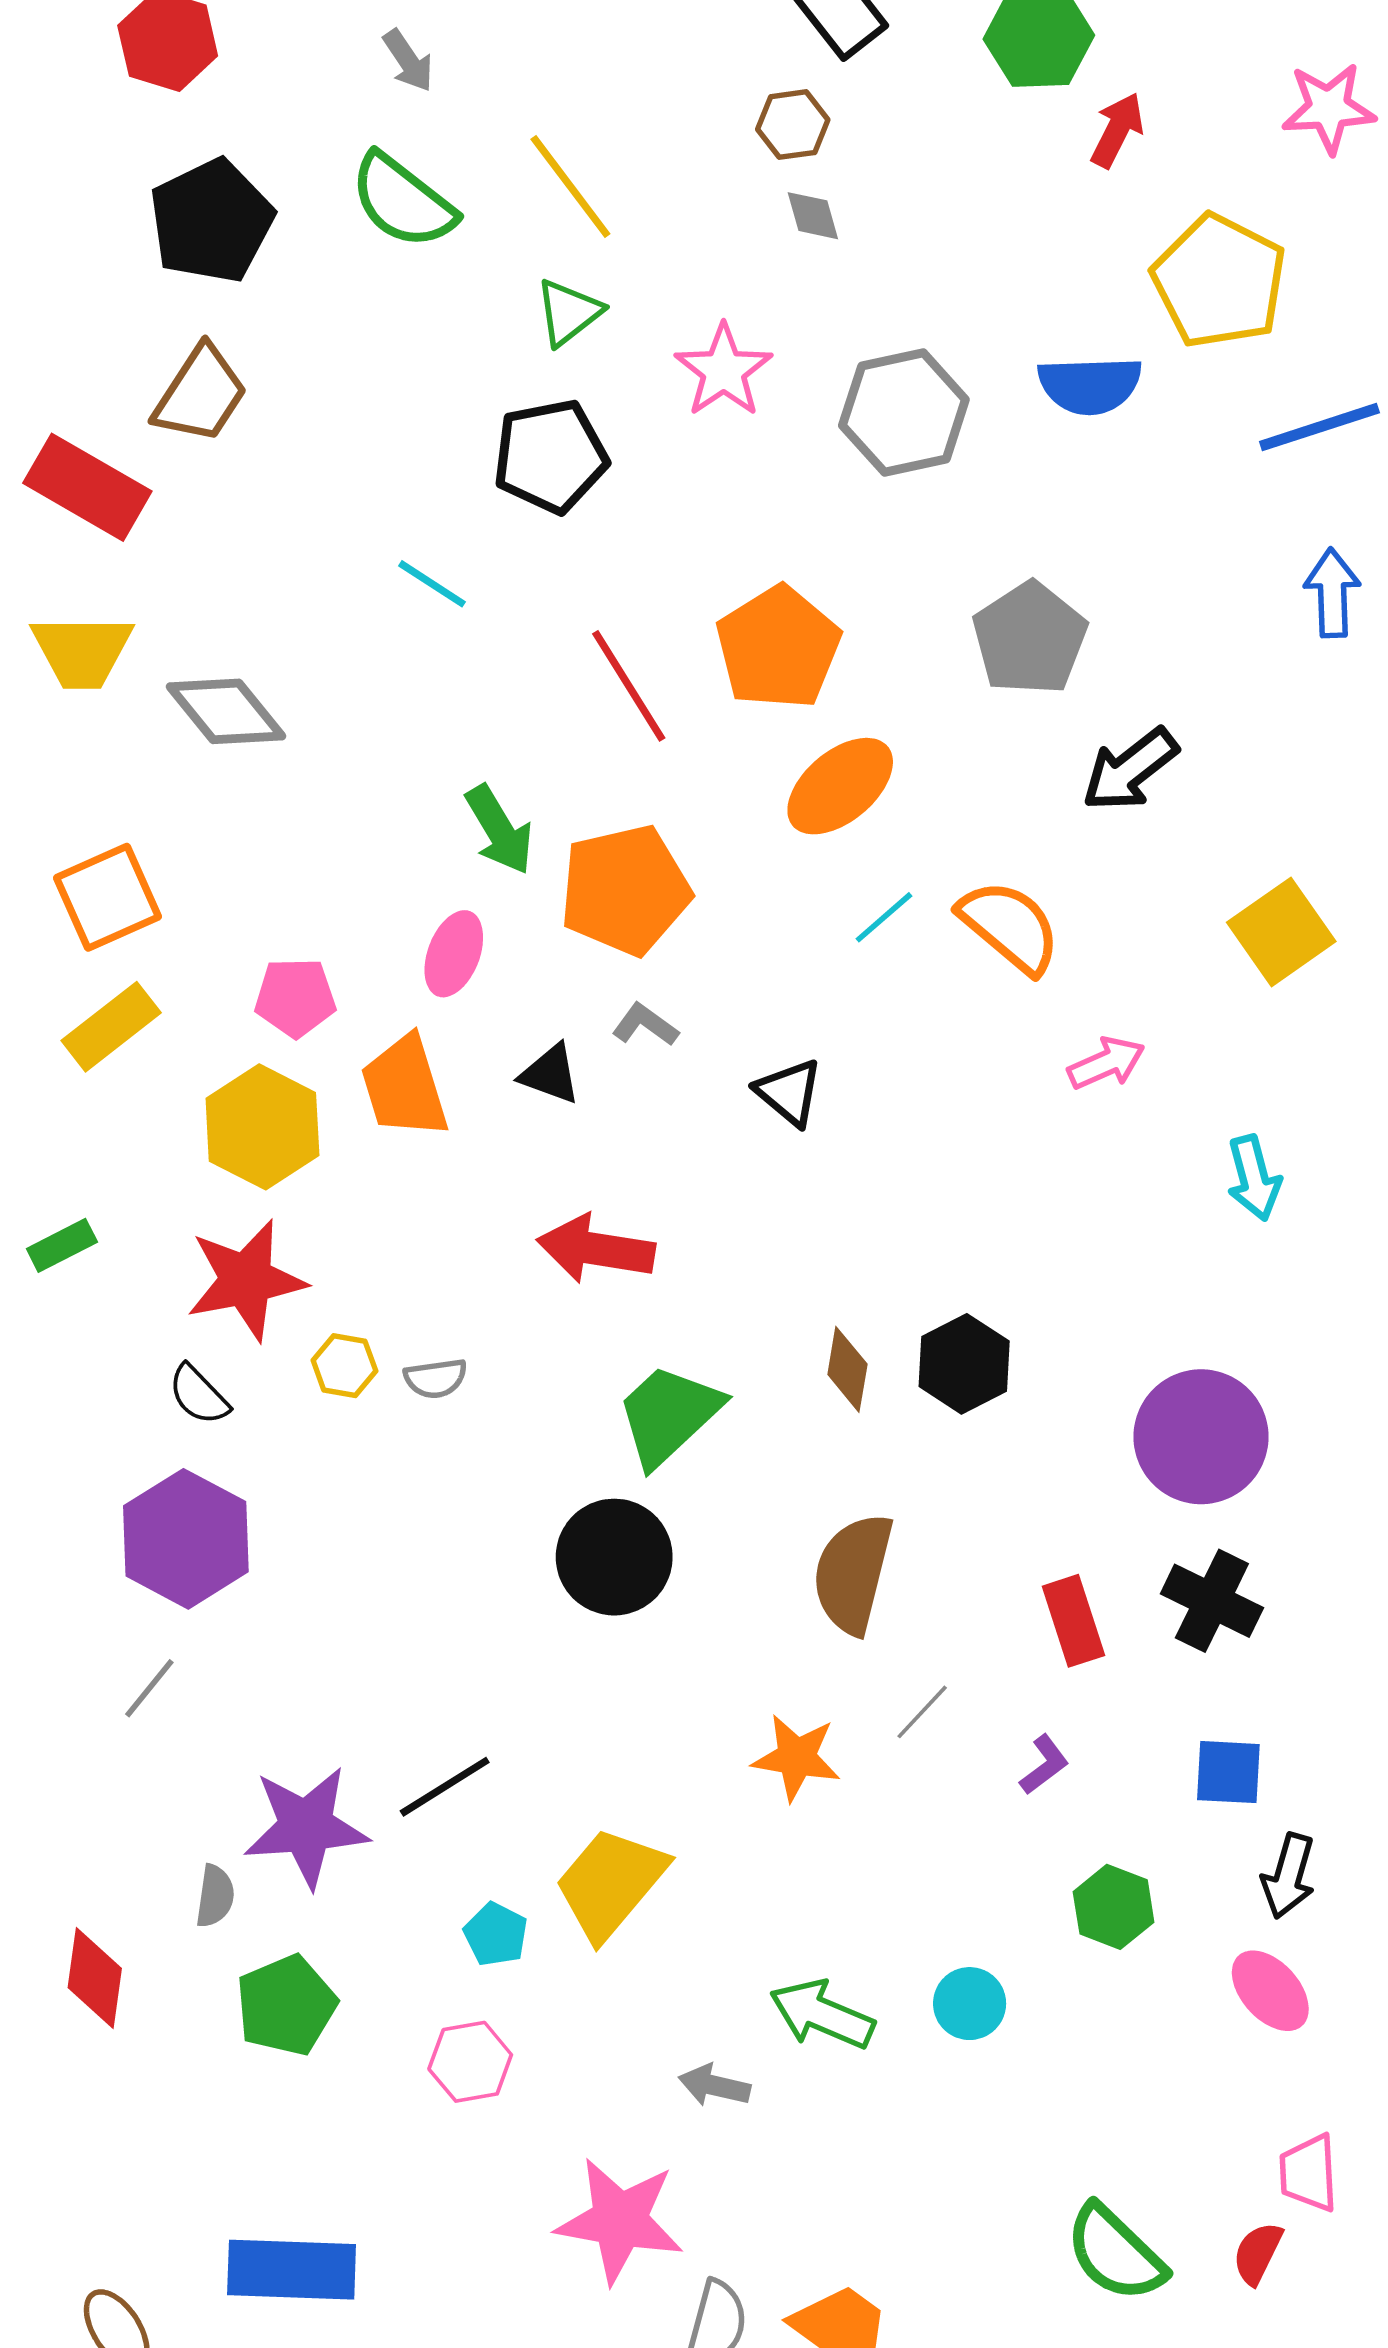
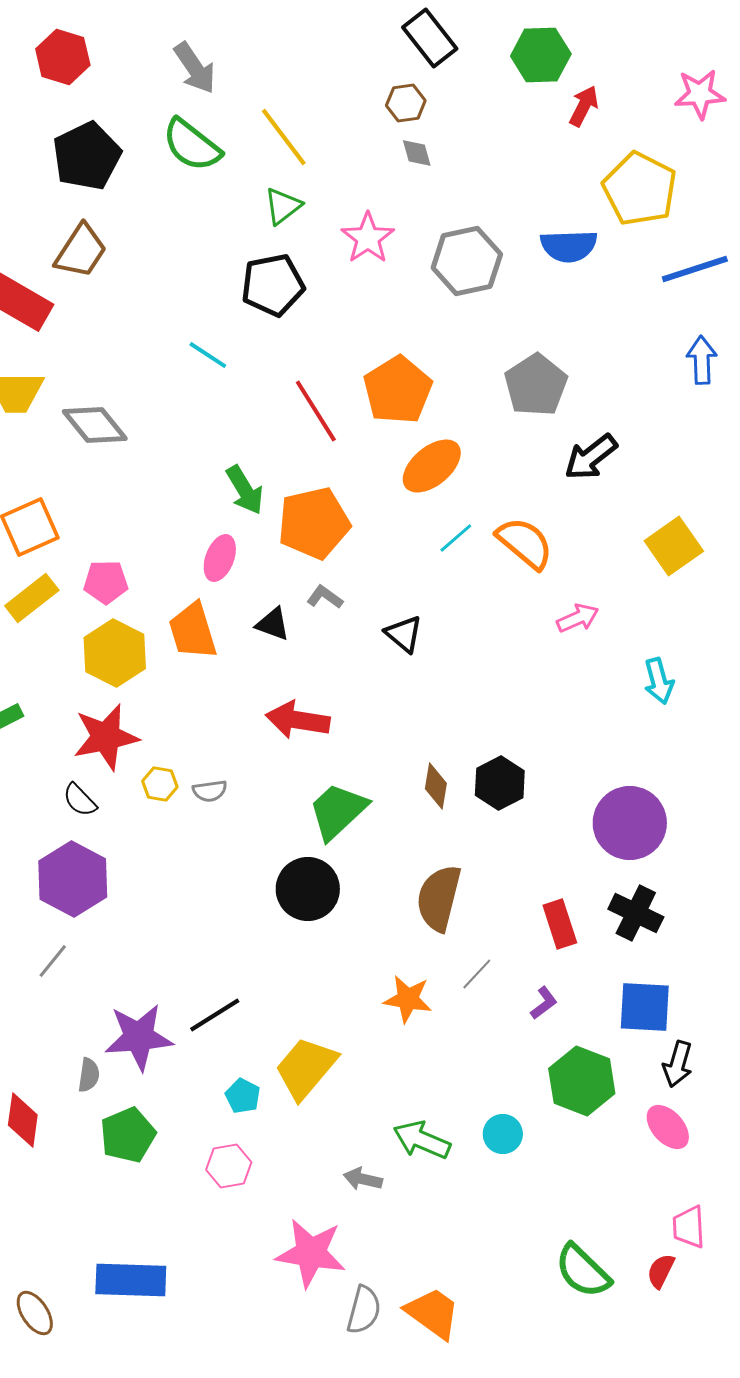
gray arrow: (408, 61) -> (195, 68), size x1.5
pink pentagon: (295, 998) -> (106, 582), moved
blue square: (1228, 1772) -> (645, 1007), size x1.4
green hexagon: (1114, 1907) -> (582, 1081), size x1.5

